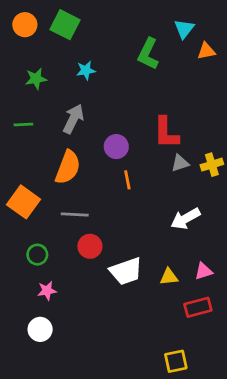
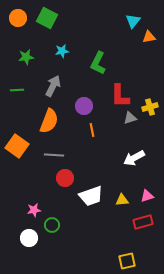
green L-shape: (148, 54) -> (98, 63), moved
yellow cross: (212, 165) -> (150, 107), moved
green circle: (37, 255) -> (52, 225), moved

